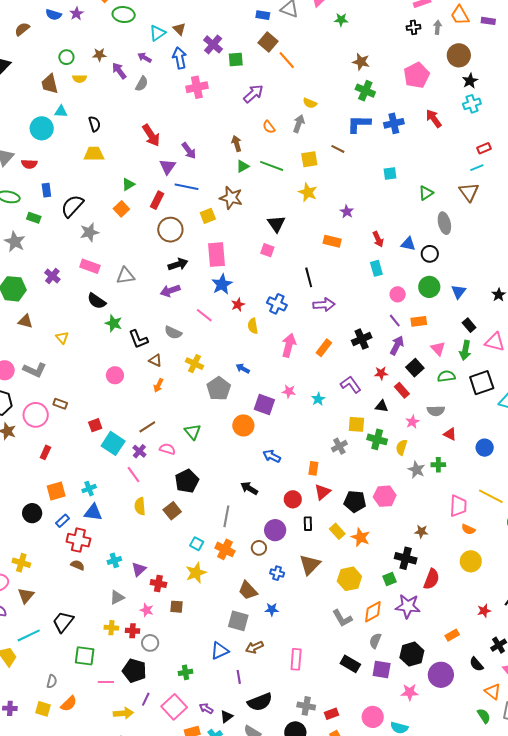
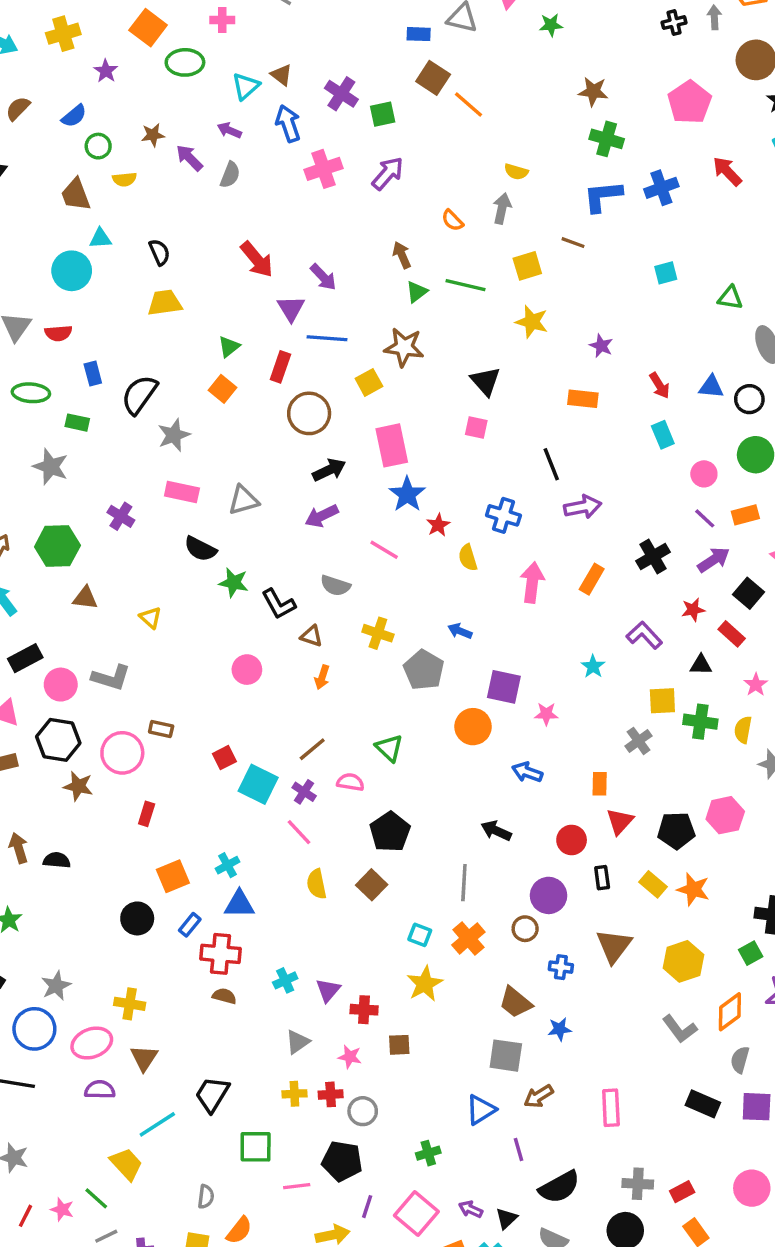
blue semicircle: (54, 15) -> (74, 116), moved, turned -49
purple arrow: (253, 94) -> (388, 173), moved
green triangle: (426, 193) -> (730, 298), turned 49
purple arrow: (397, 345) -> (714, 560), turned 36
pink star: (289, 391) -> (546, 714), moved
orange cross: (225, 549) -> (468, 938), turned 30

